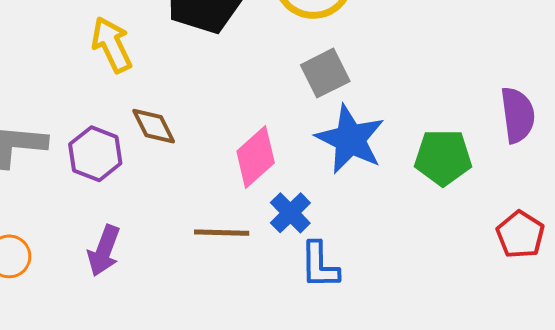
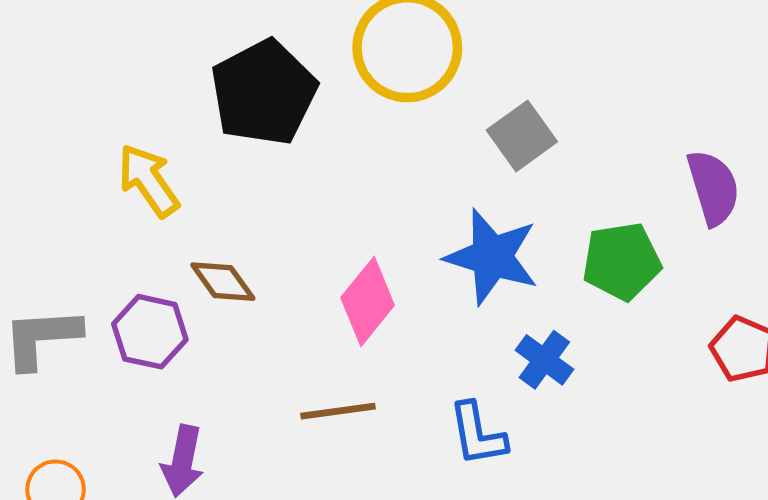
gray square: (325, 73) -> (522, 136), moved
blue cross: (290, 213) -> (544, 360), moved

